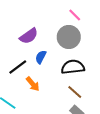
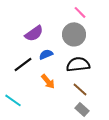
blue semicircle: (41, 57) -> (46, 54), turned 40
orange arrow: (33, 84) -> (48, 81), moved

